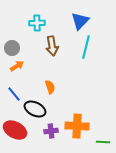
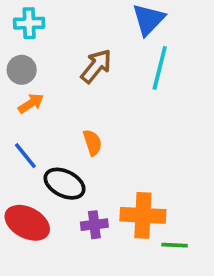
cyan cross: (37, 23) -> (29, 23), moved
brown arrow: (52, 46) -> (96, 66), turned -132
green line: (103, 142) -> (175, 245), moved

